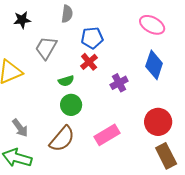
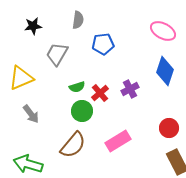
red cross: (89, 62) -> (100, 93), moved
red circle: (158, 122) -> (169, 128), size x0.7
gray arrow: (20, 128) -> (31, 114), moved

